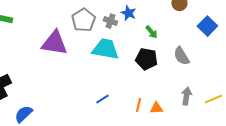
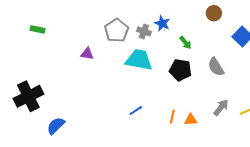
purple triangle: (54, 43) -> (87, 54), size x0.5
gray arrow: (186, 96) -> (221, 107), turned 30

